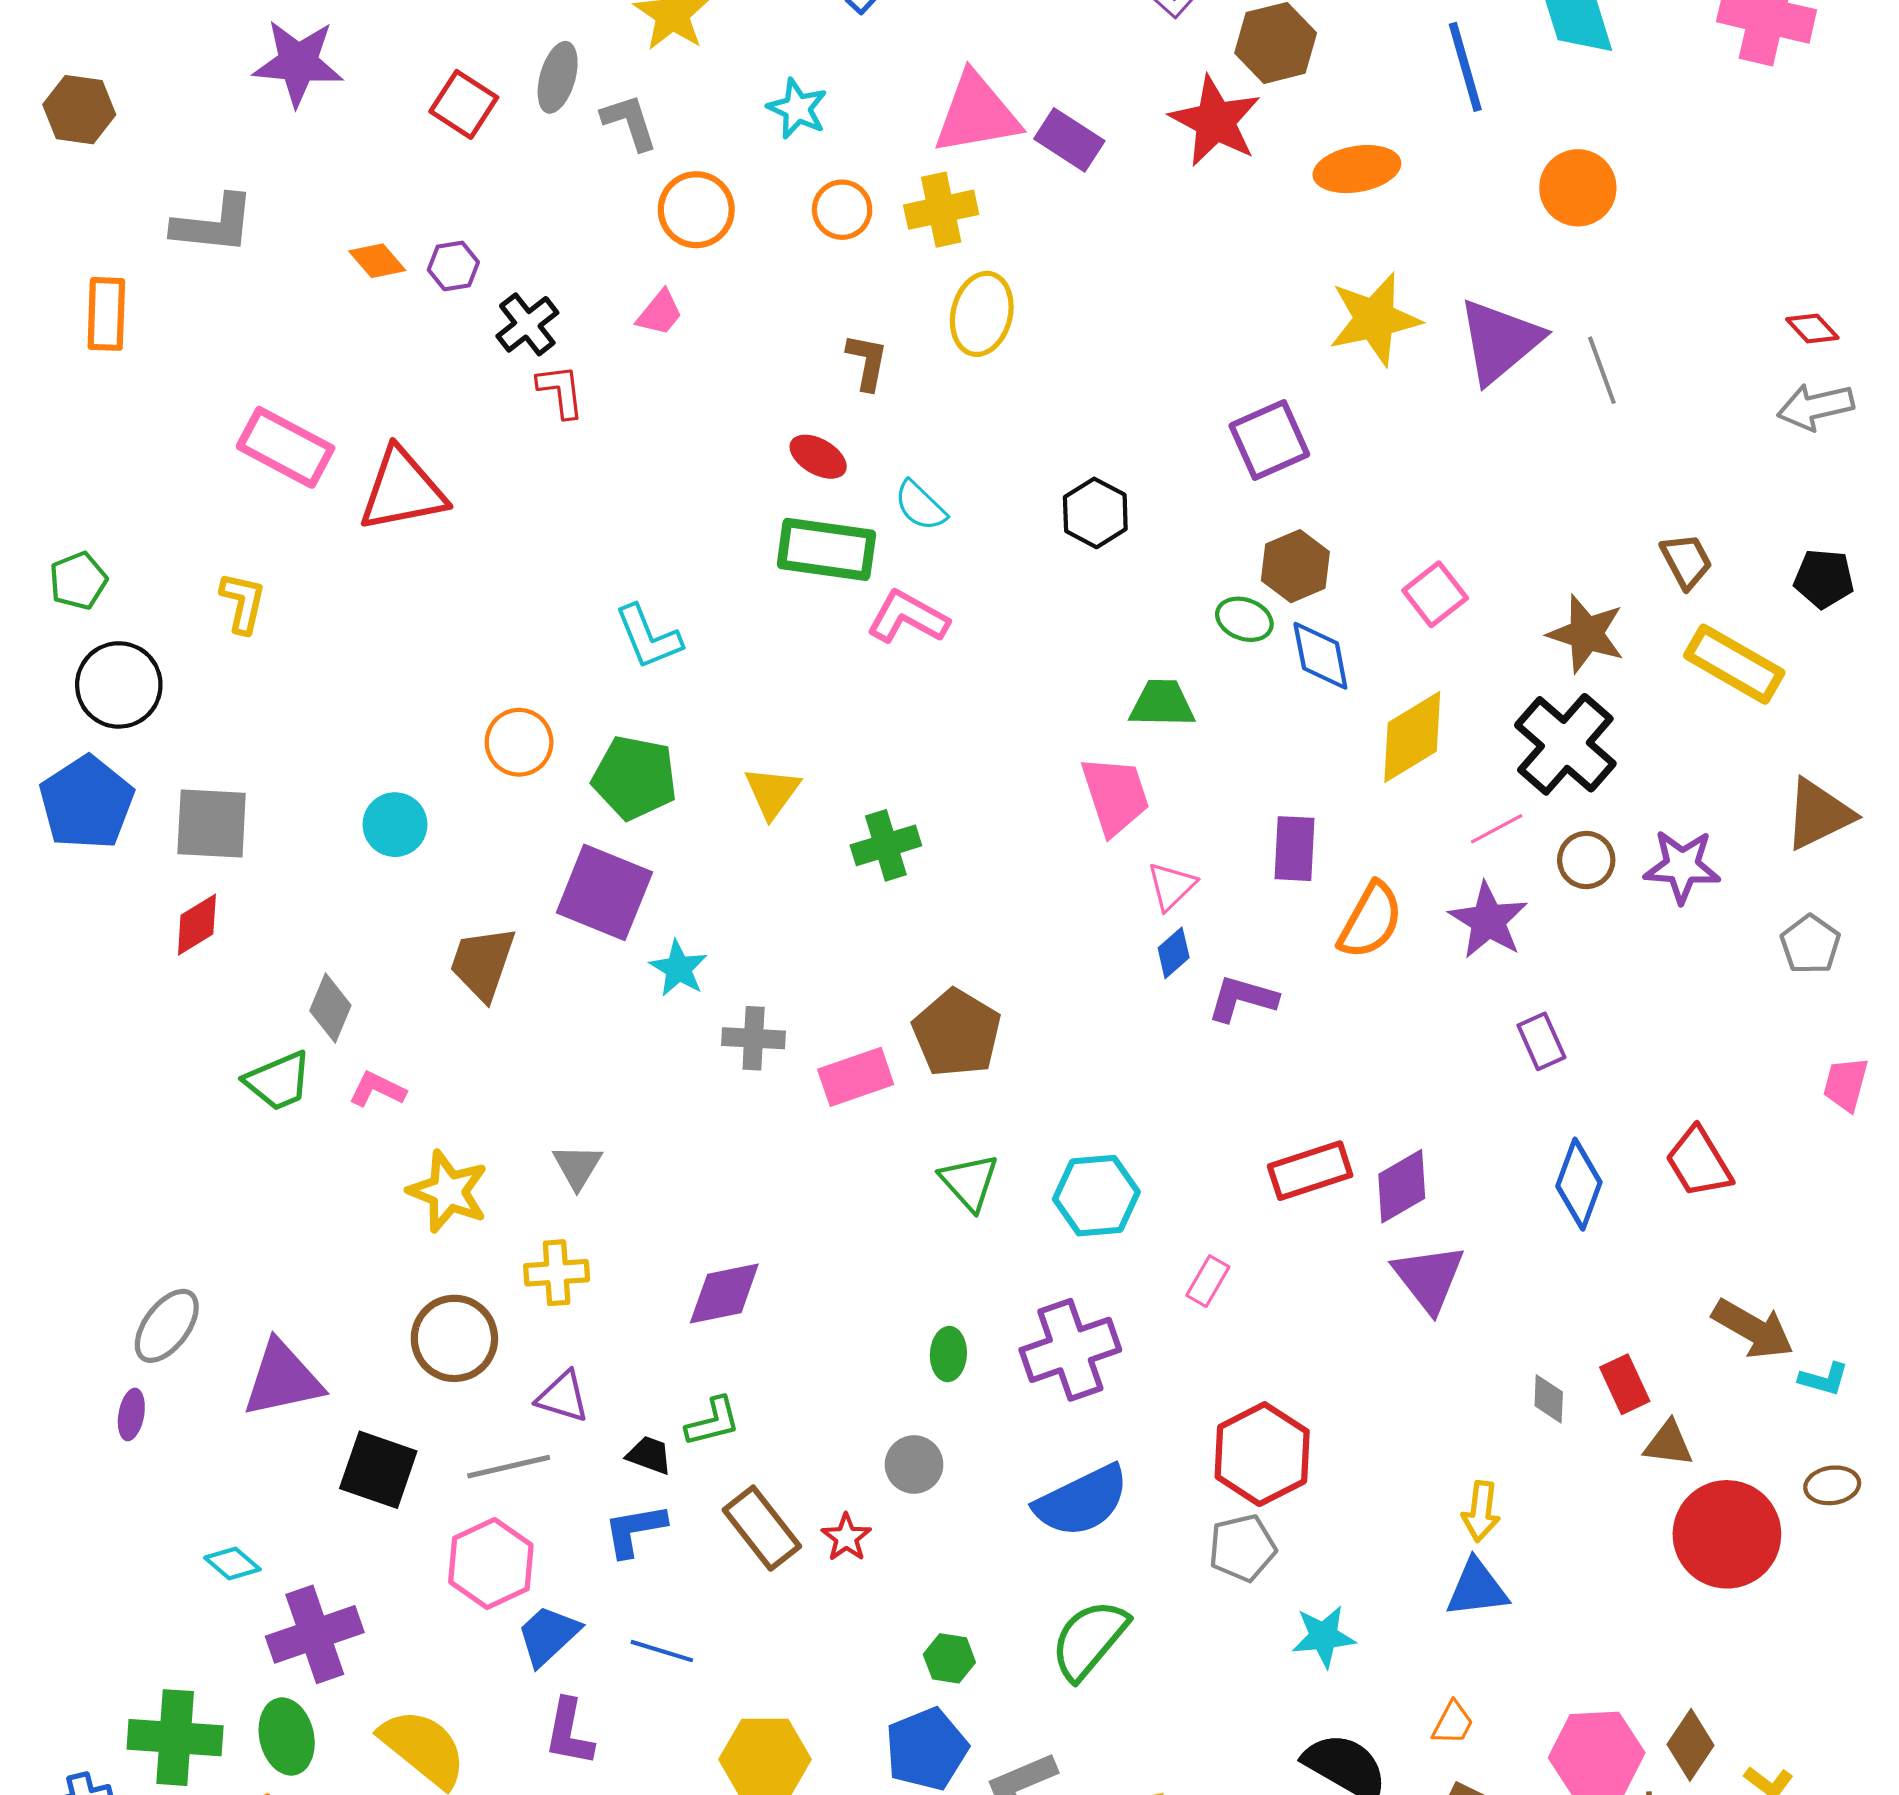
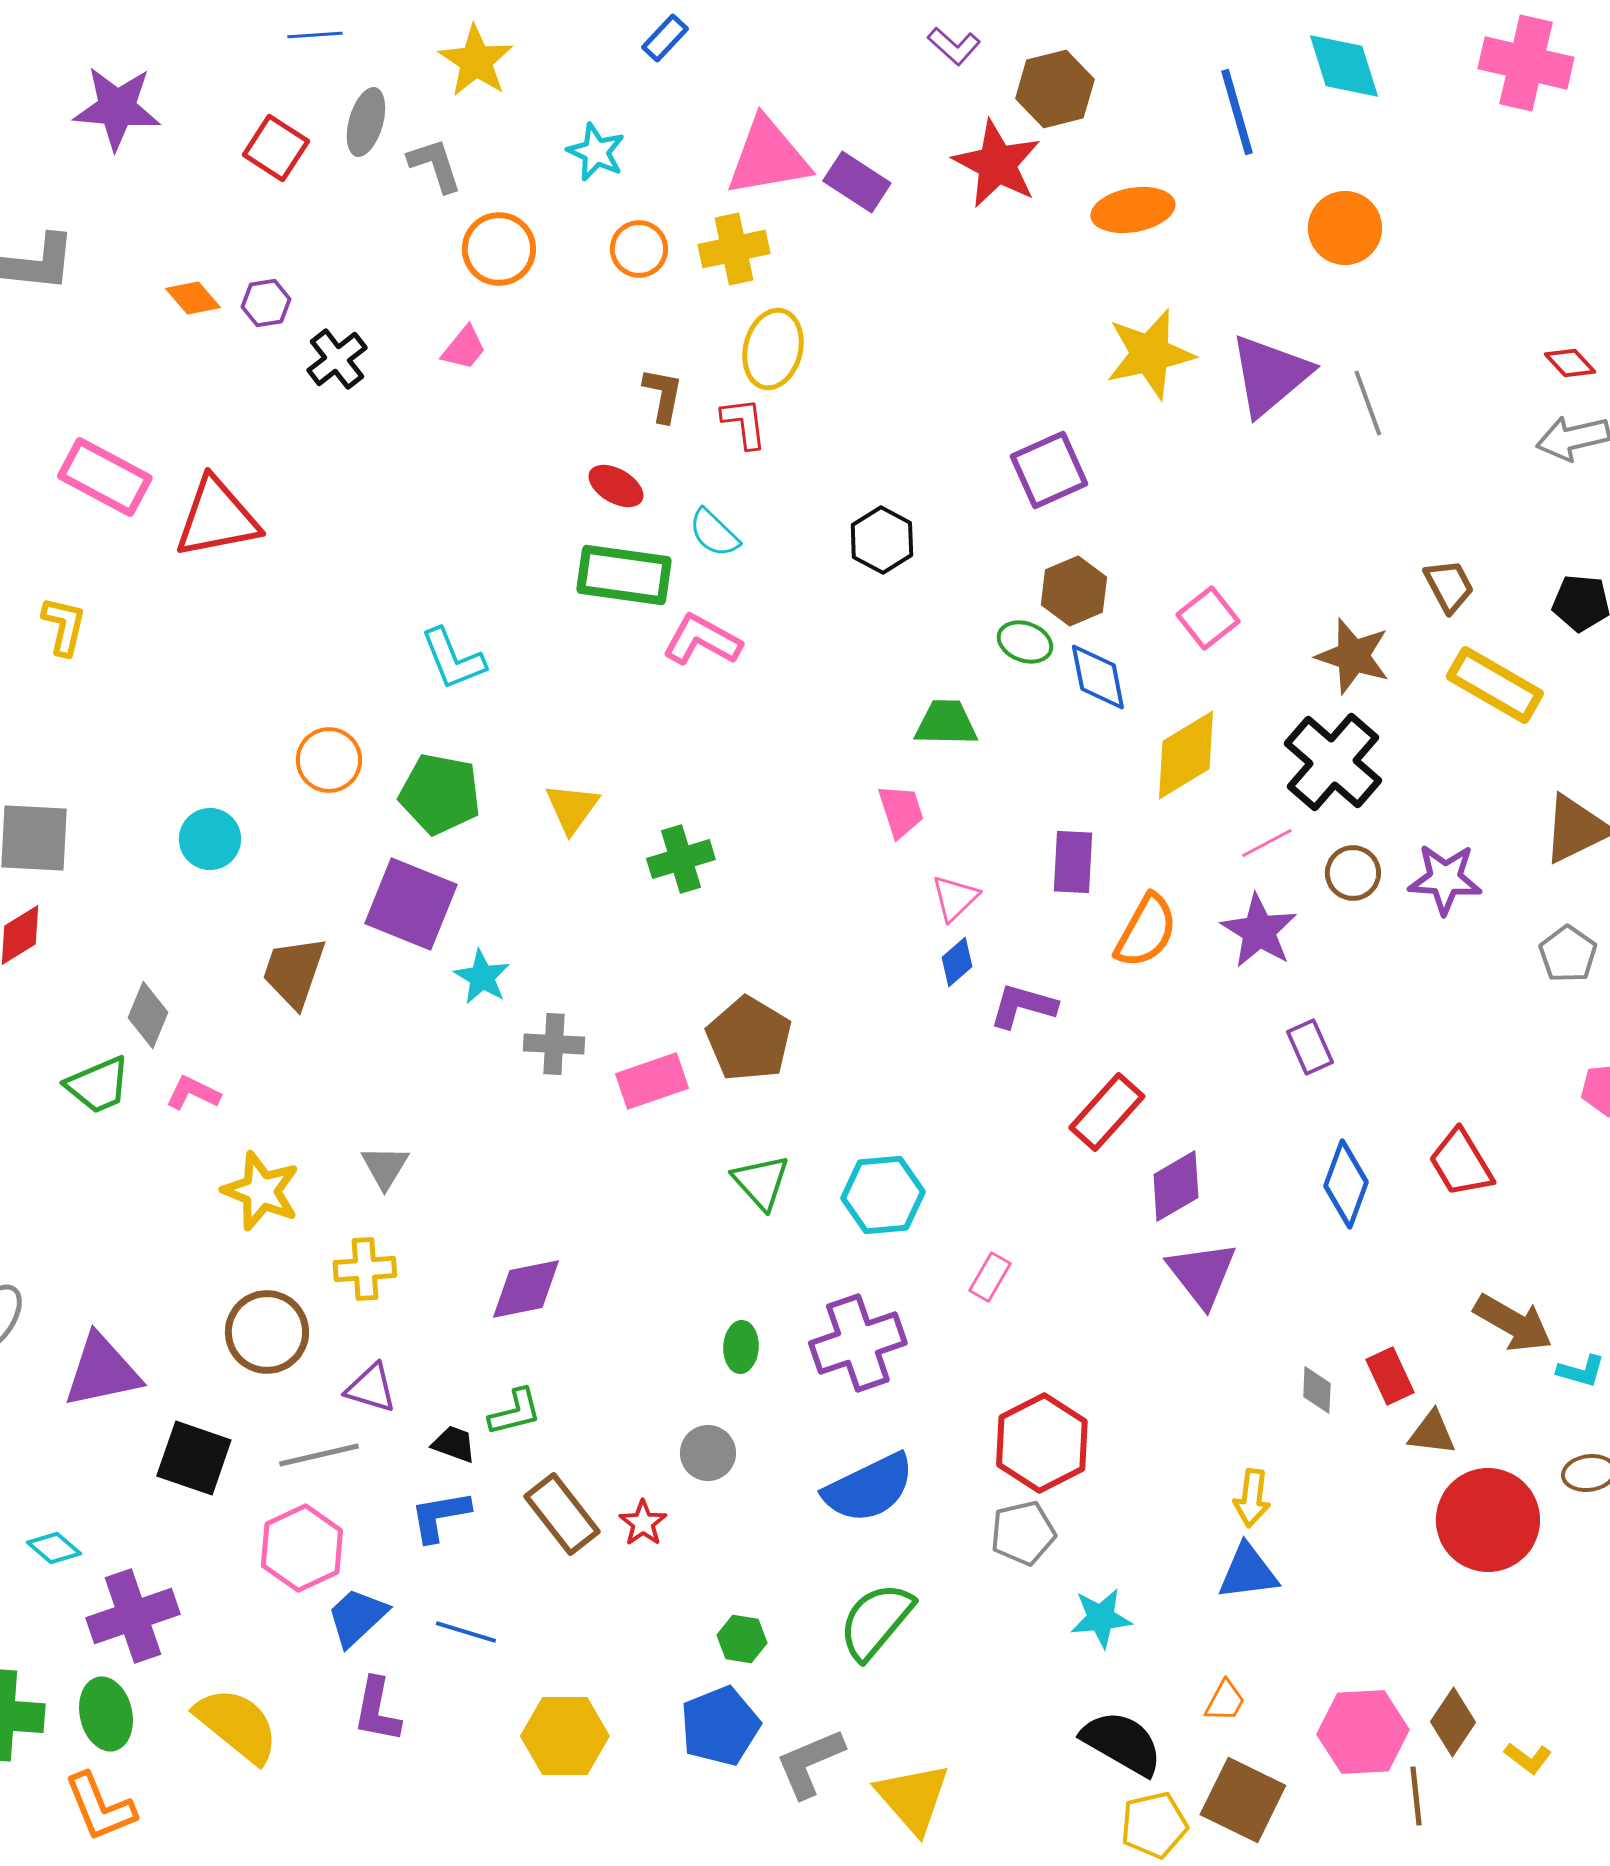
red L-shape: (561, 391) -> (744, 423), moved
pink trapezoid: (1115, 795) -> (901, 811), size x0.7
red rectangle: (1310, 1171) -> (1107, 1112), moved, turned -30

